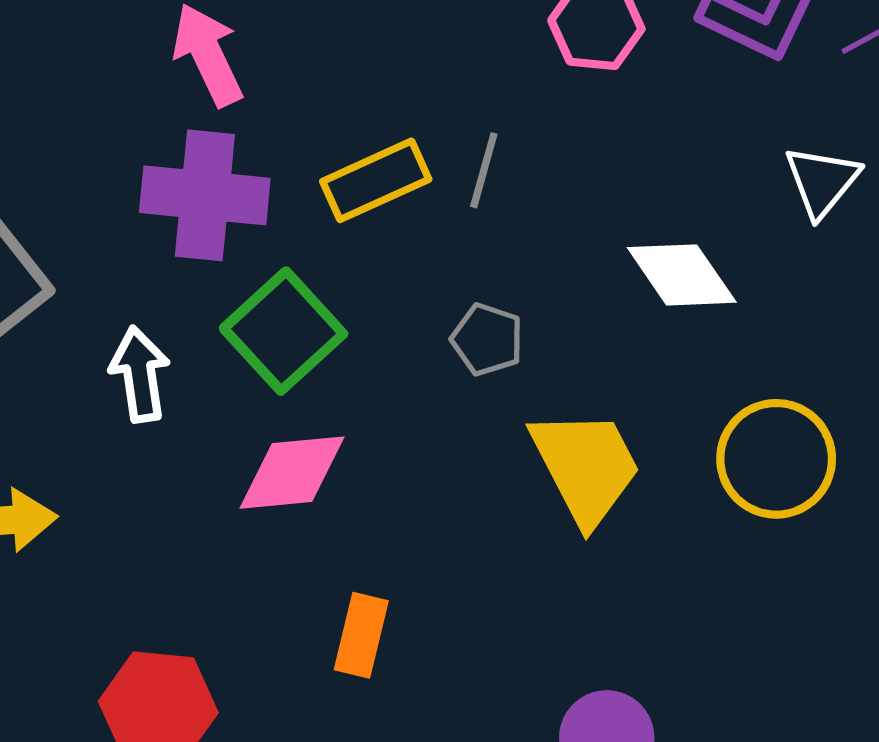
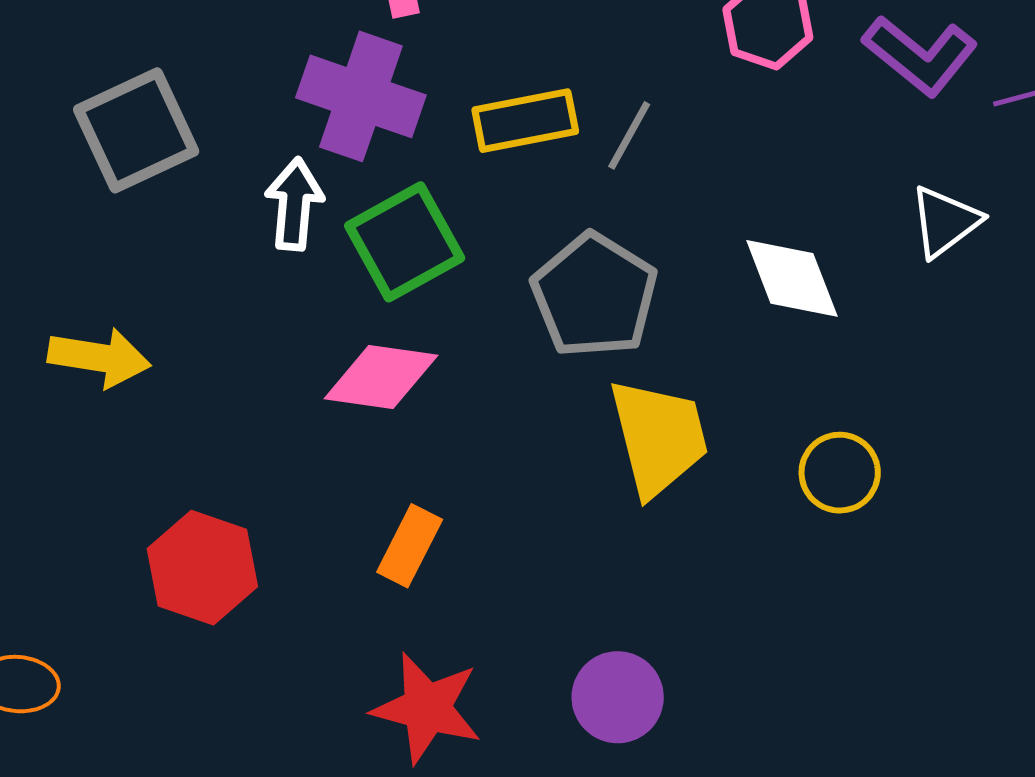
gray pentagon: (487, 339) -> (594, 295), size x1.8
white arrow: (140, 374) -> (294, 204), moved
yellow circle: (776, 459) -> (840, 473), size x0.7

